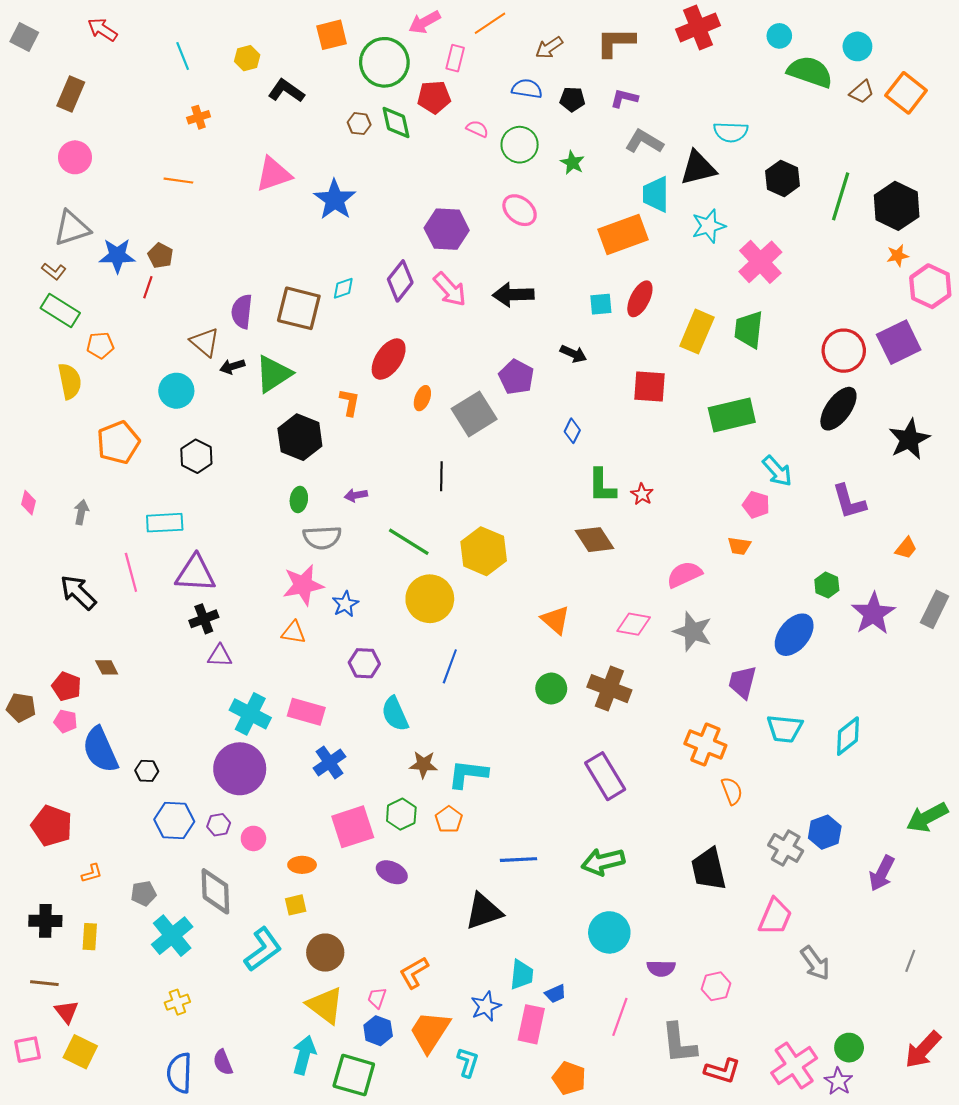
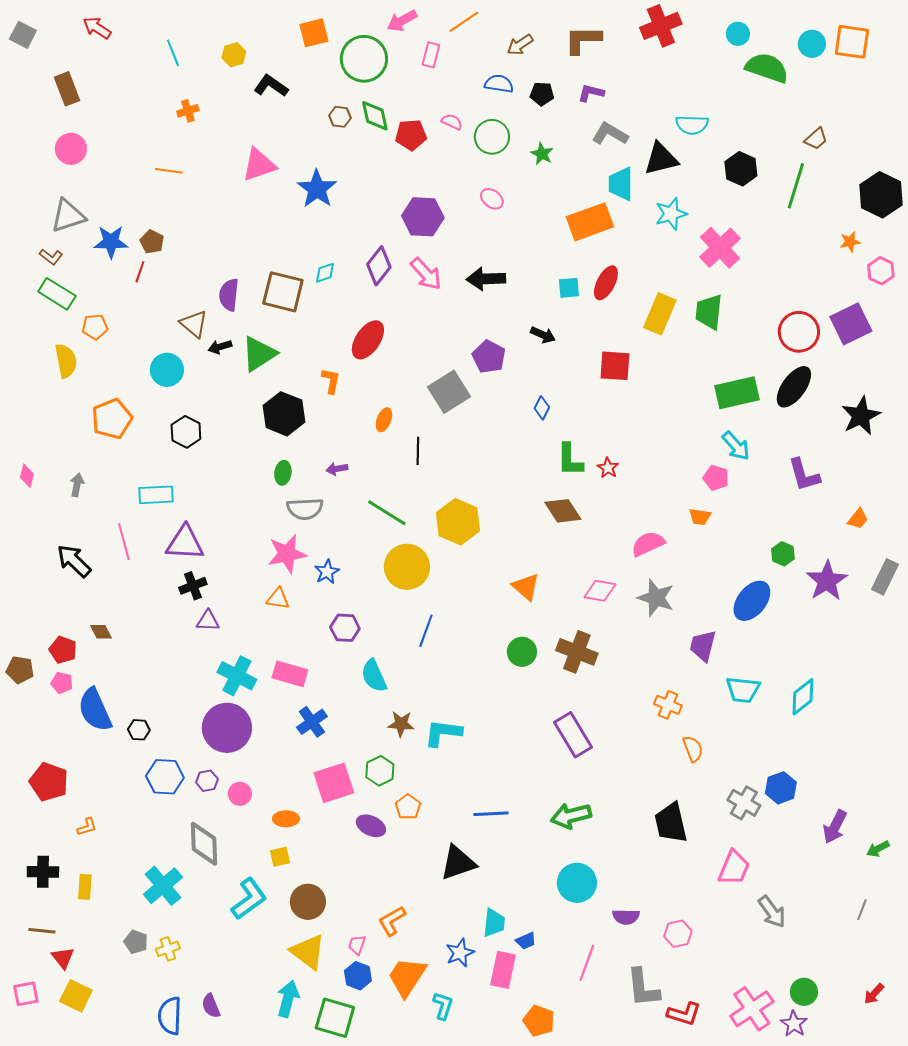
brown trapezoid: (862, 92) -> (816, 139), moved
orange square: (906, 93) -> (852, 42), moved, turned -30
brown rectangle: (71, 94) -> (67, 89), turned -44
red pentagon: (434, 97) -> (411, 135), moved
black hexagon: (897, 206) -> (881, 195), moved
pink ellipse: (520, 210) -> (492, 199), size x0.7
pink hexagon: (930, 286) -> (881, 271), size x0.7
orange ellipse: (422, 398) -> (384, 420), moved
green rectangle: (732, 415) -> (737, 393), moved
orange cross: (705, 744) -> (668, 705), size x0.7
green arrow: (927, 817) -> (878, 849), moved, size x0.6
orange pentagon: (449, 819) -> (408, 807), moved
gray pentagon: (144, 893) -> (136, 942), moved, turned 30
red arrow: (923, 1050) -> (874, 994), size x0.6

